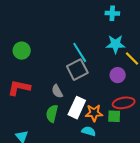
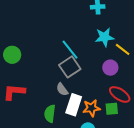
gray semicircle: (57, 91) -> (62, 89), moved
red ellipse: (124, 103) -> (120, 94), turned 50

